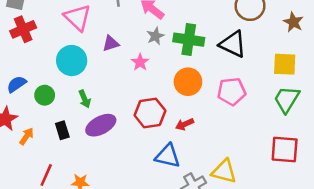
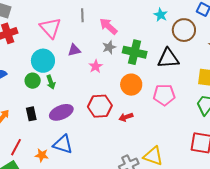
black triangle: (233, 44) -> (168, 58), turned -35
green circle: (45, 95) -> (33, 81), moved
green arrow: (85, 99) -> (51, 82), moved
blue triangle: (168, 156) -> (63, 144), moved

